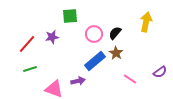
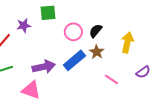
yellow arrow: (146, 22) -> (127, 42), moved
purple star: (52, 37) -> (24, 25), moved
purple arrow: (78, 81) -> (44, 67), moved, size x1.5

